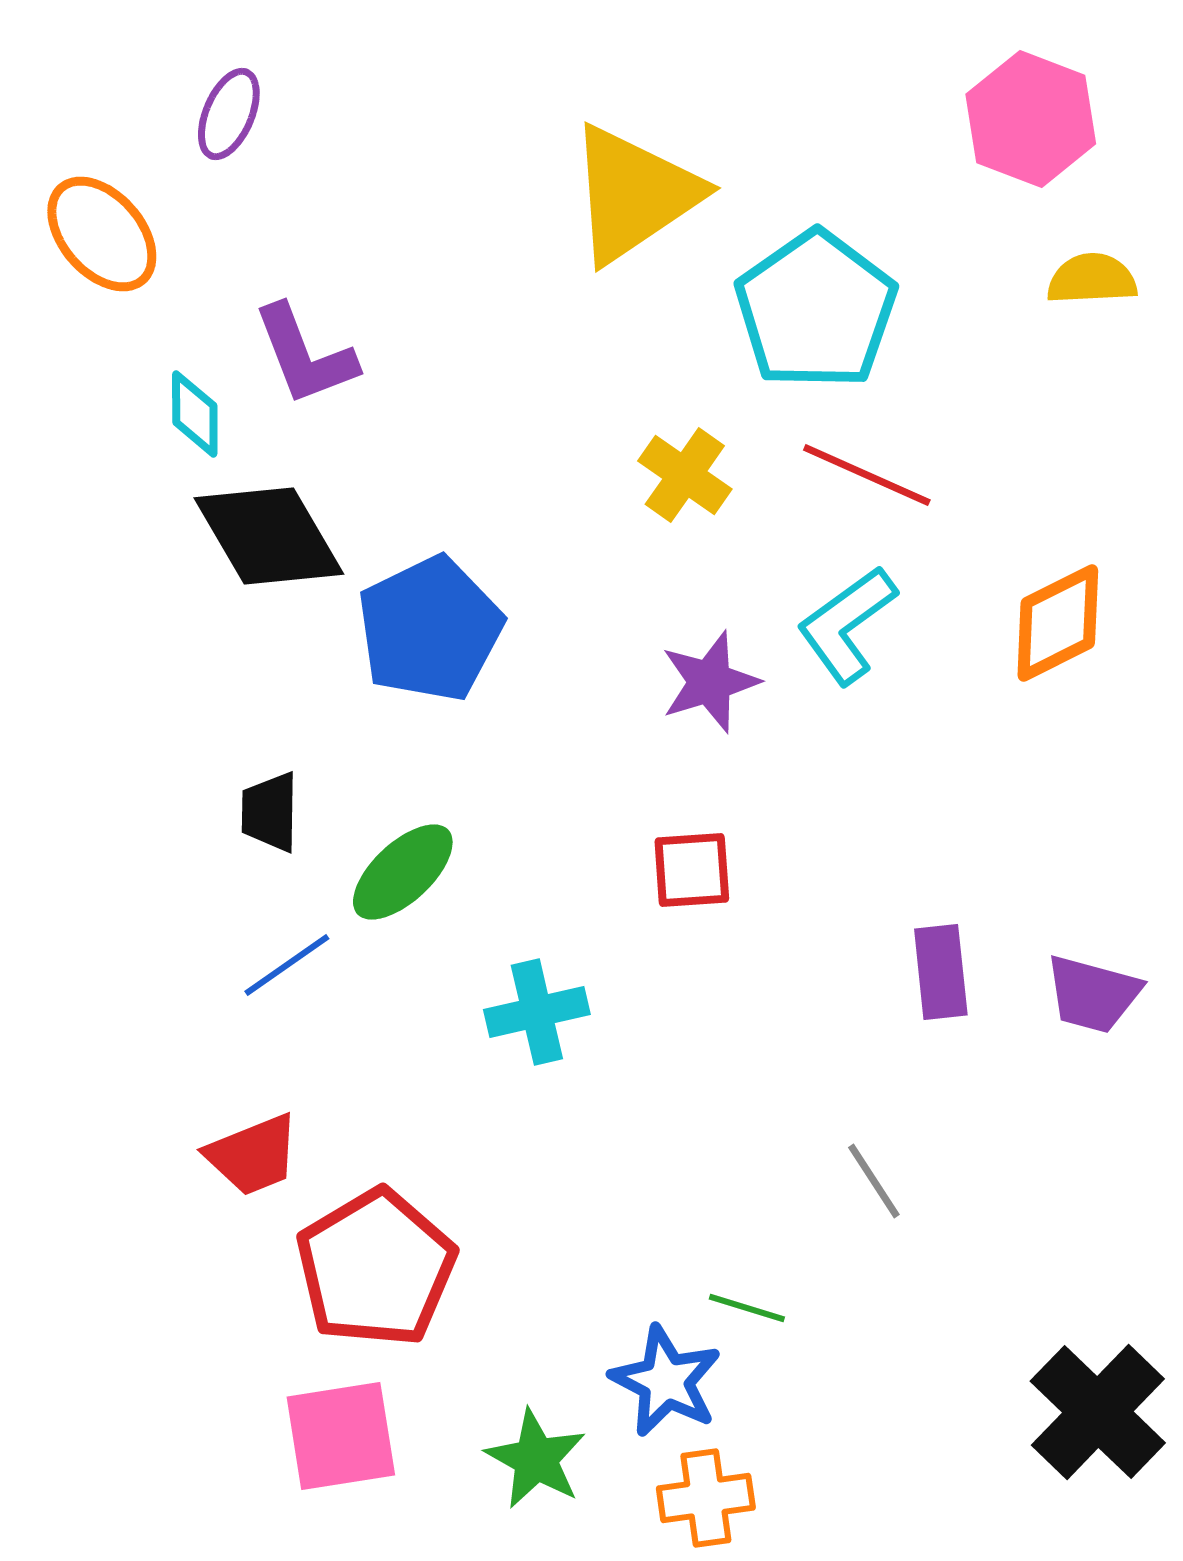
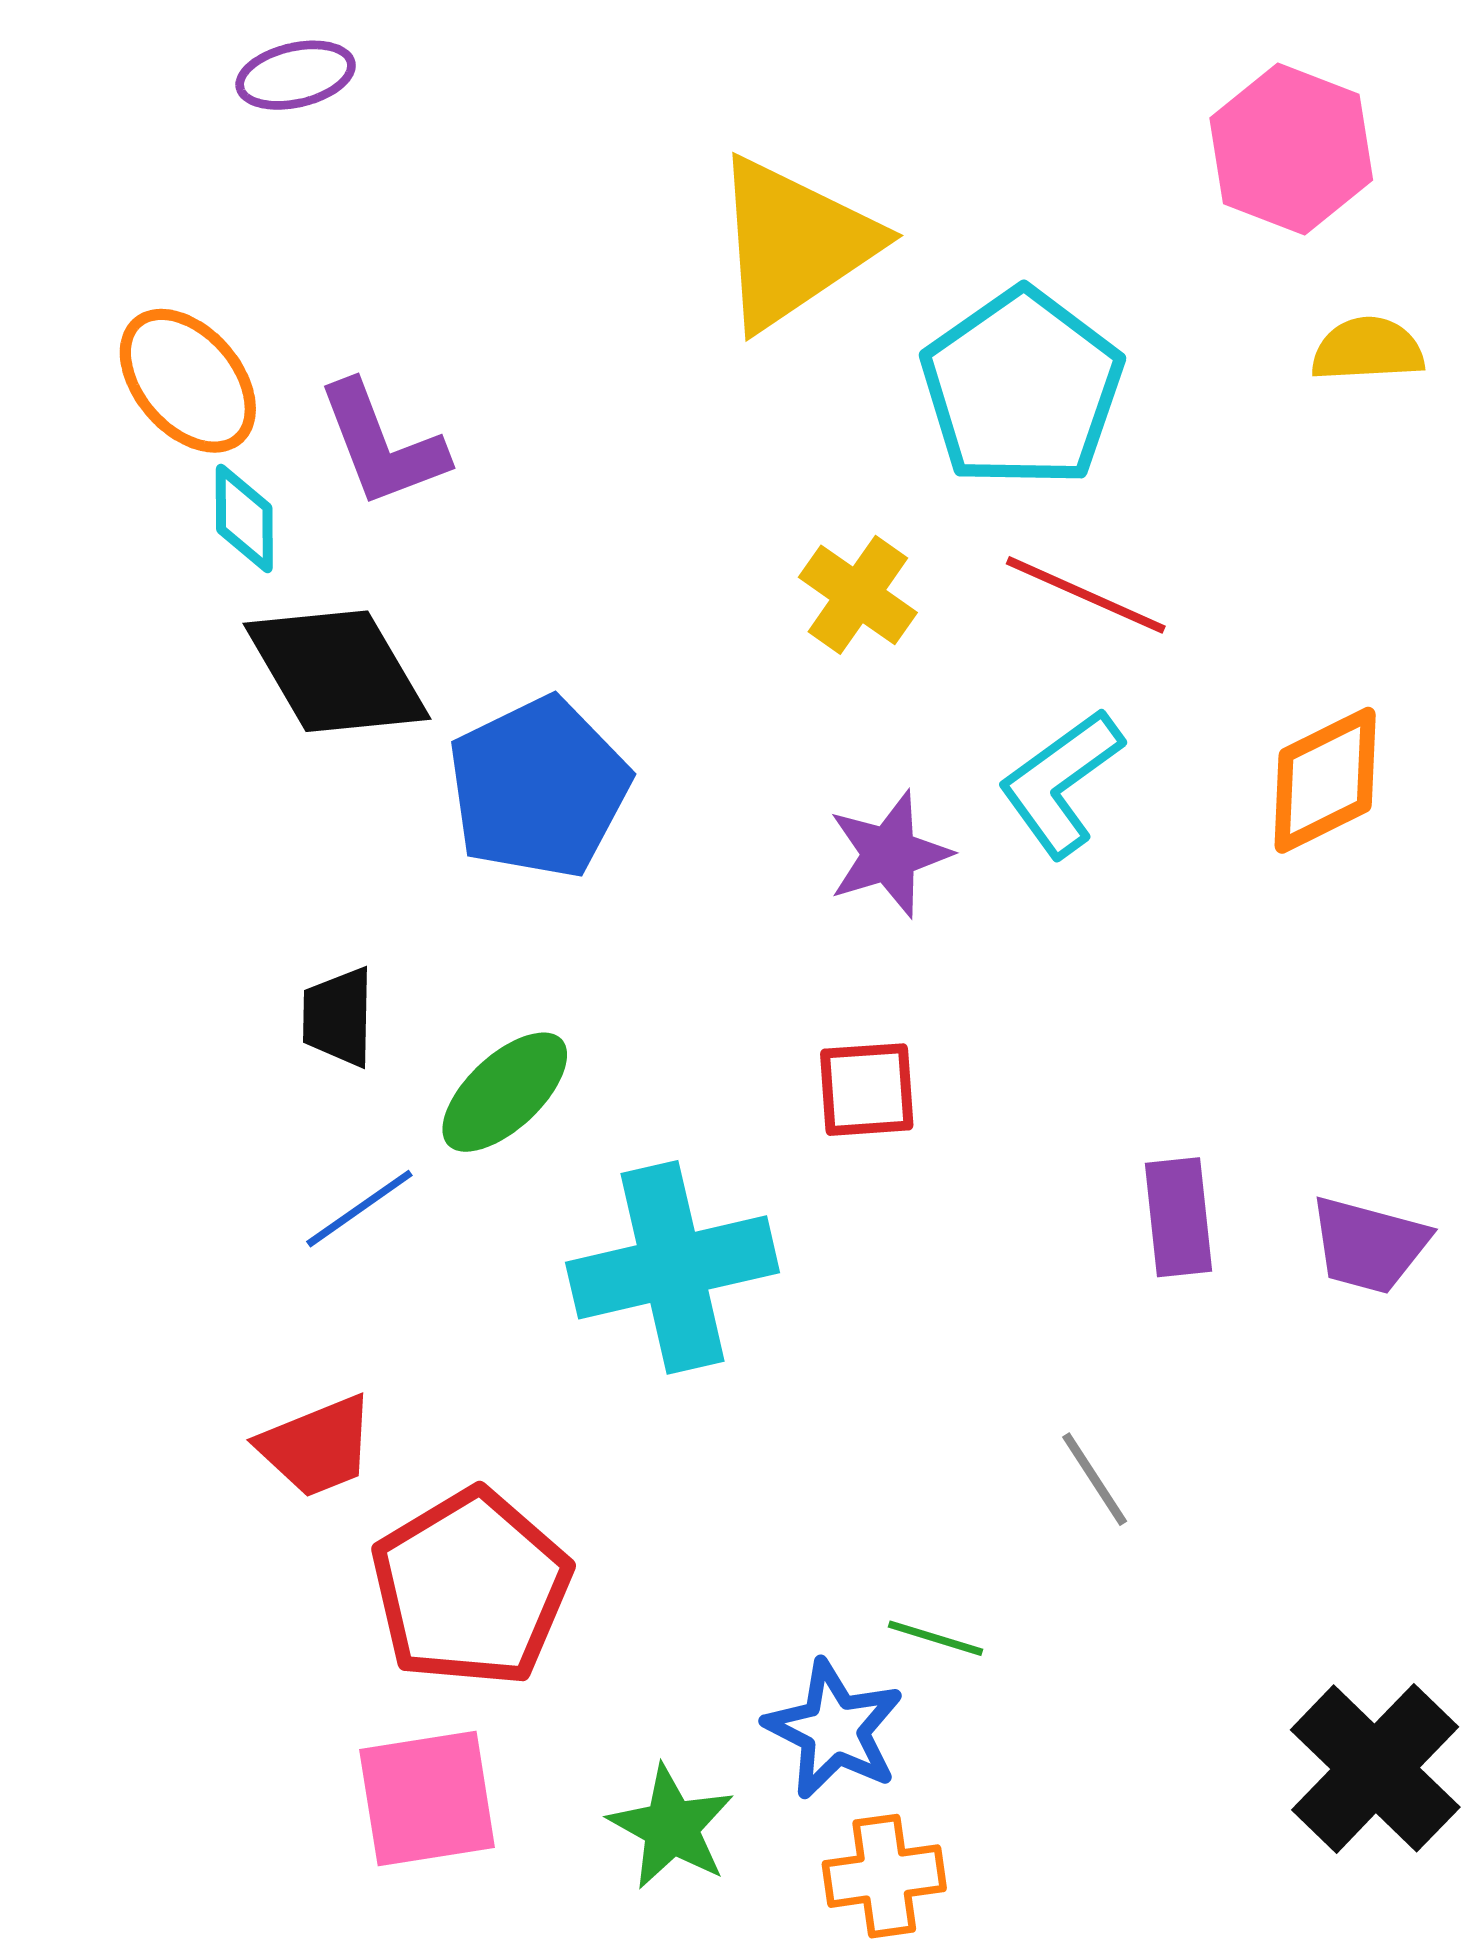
purple ellipse: (229, 114) -> (296, 75), moved, turned 54
orange ellipse: (102, 234) -> (188, 381), moved
cyan cross: (537, 1012) -> (673, 1267), size x1.6

